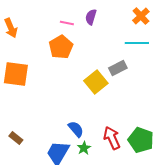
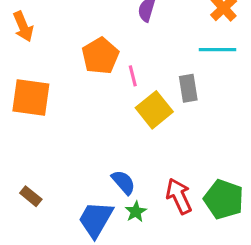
pink line: (67, 23) -> (133, 76), moved, turned 64
gray rectangle: (118, 68) -> (188, 88), turned -72

